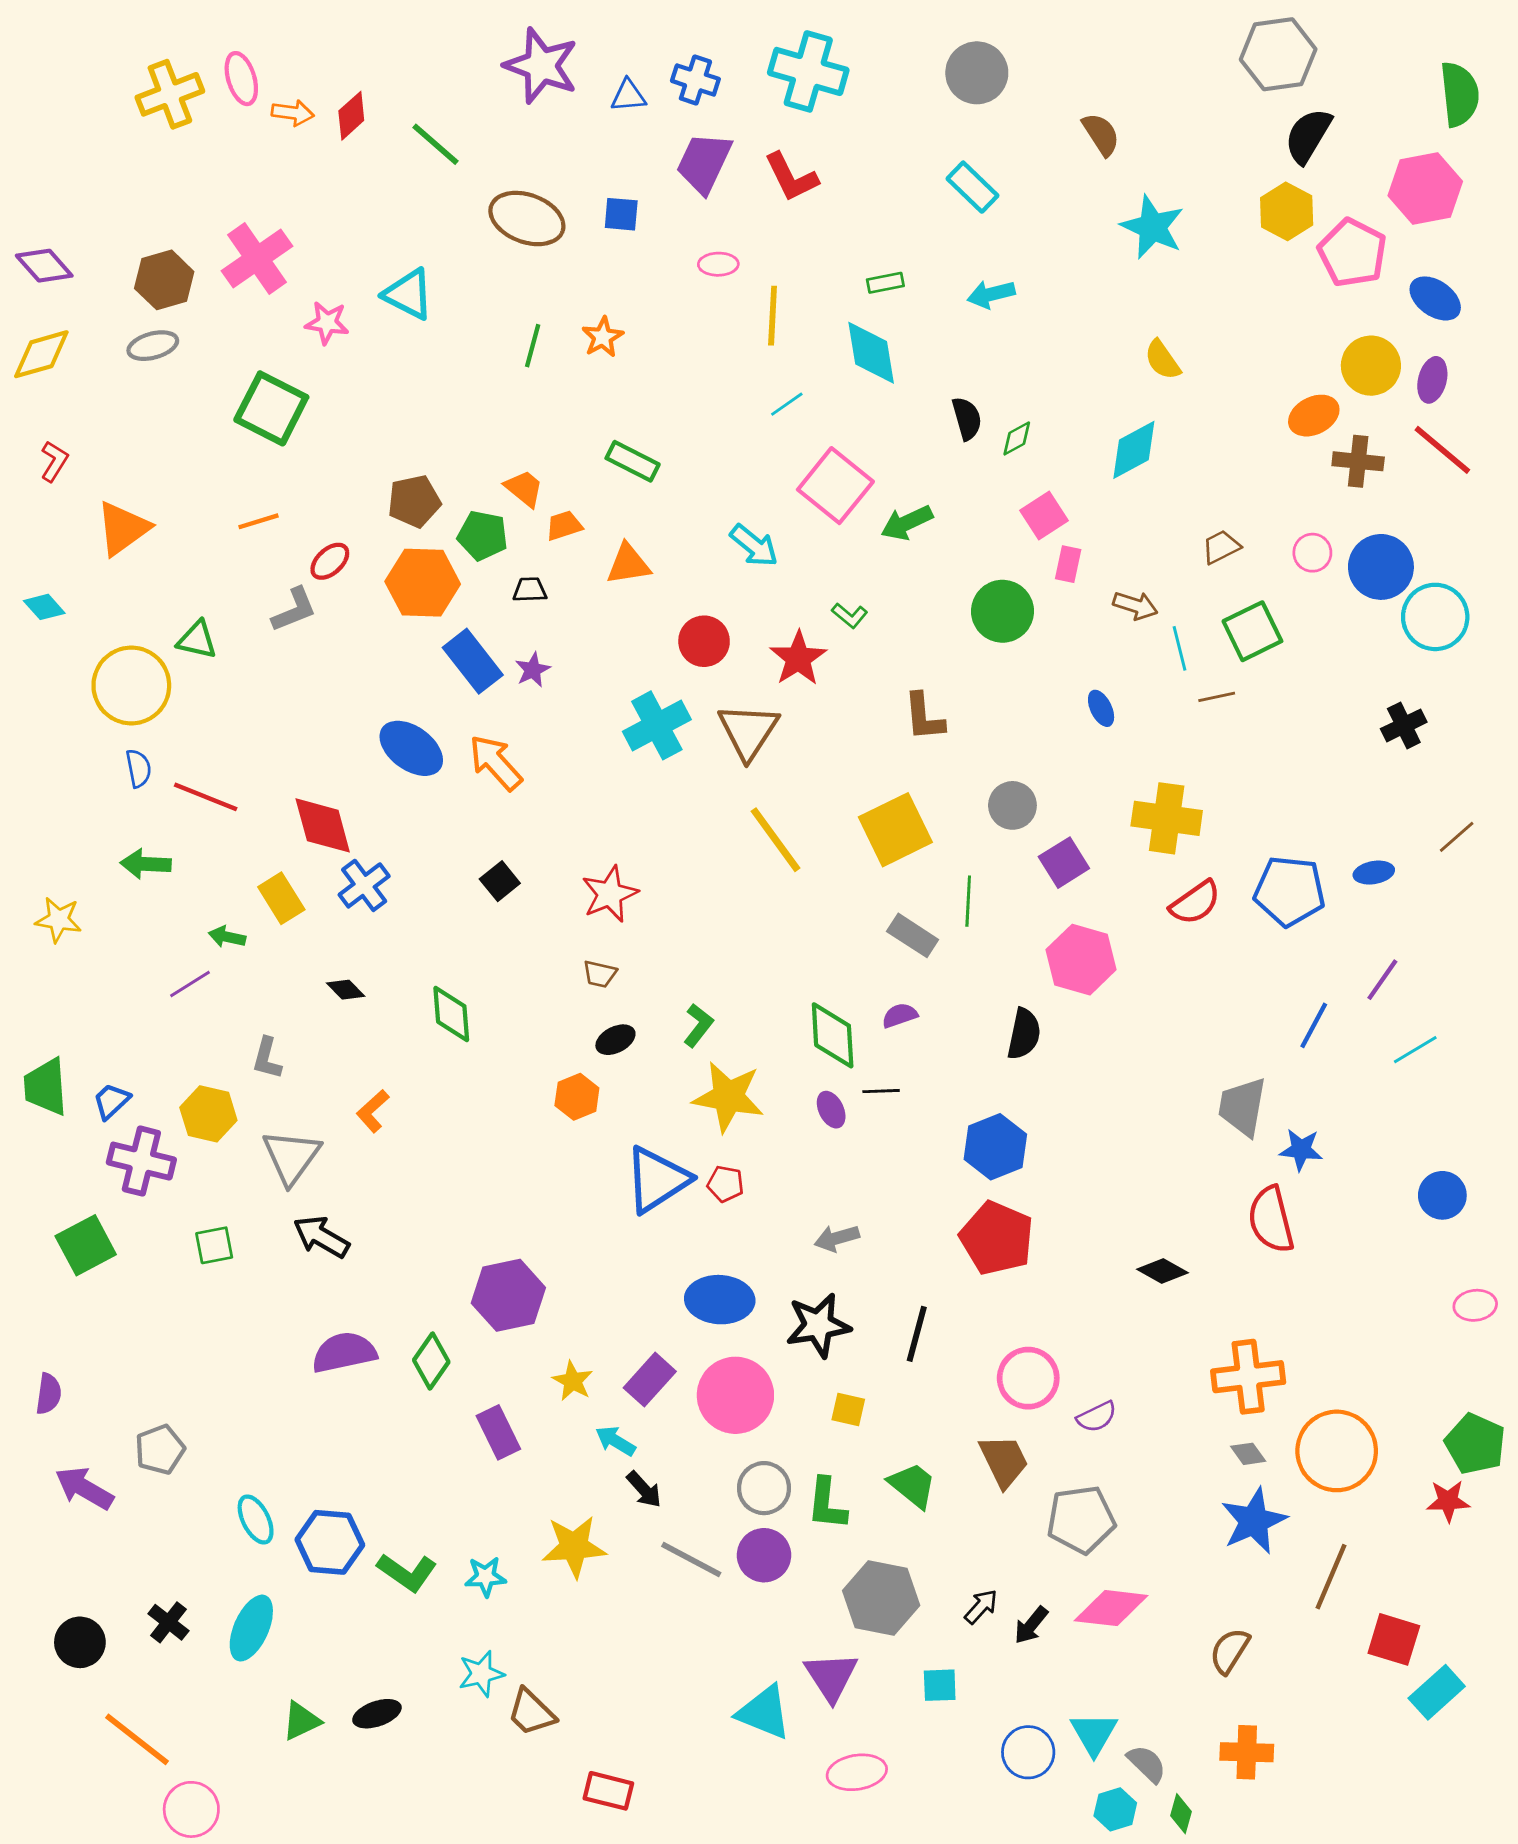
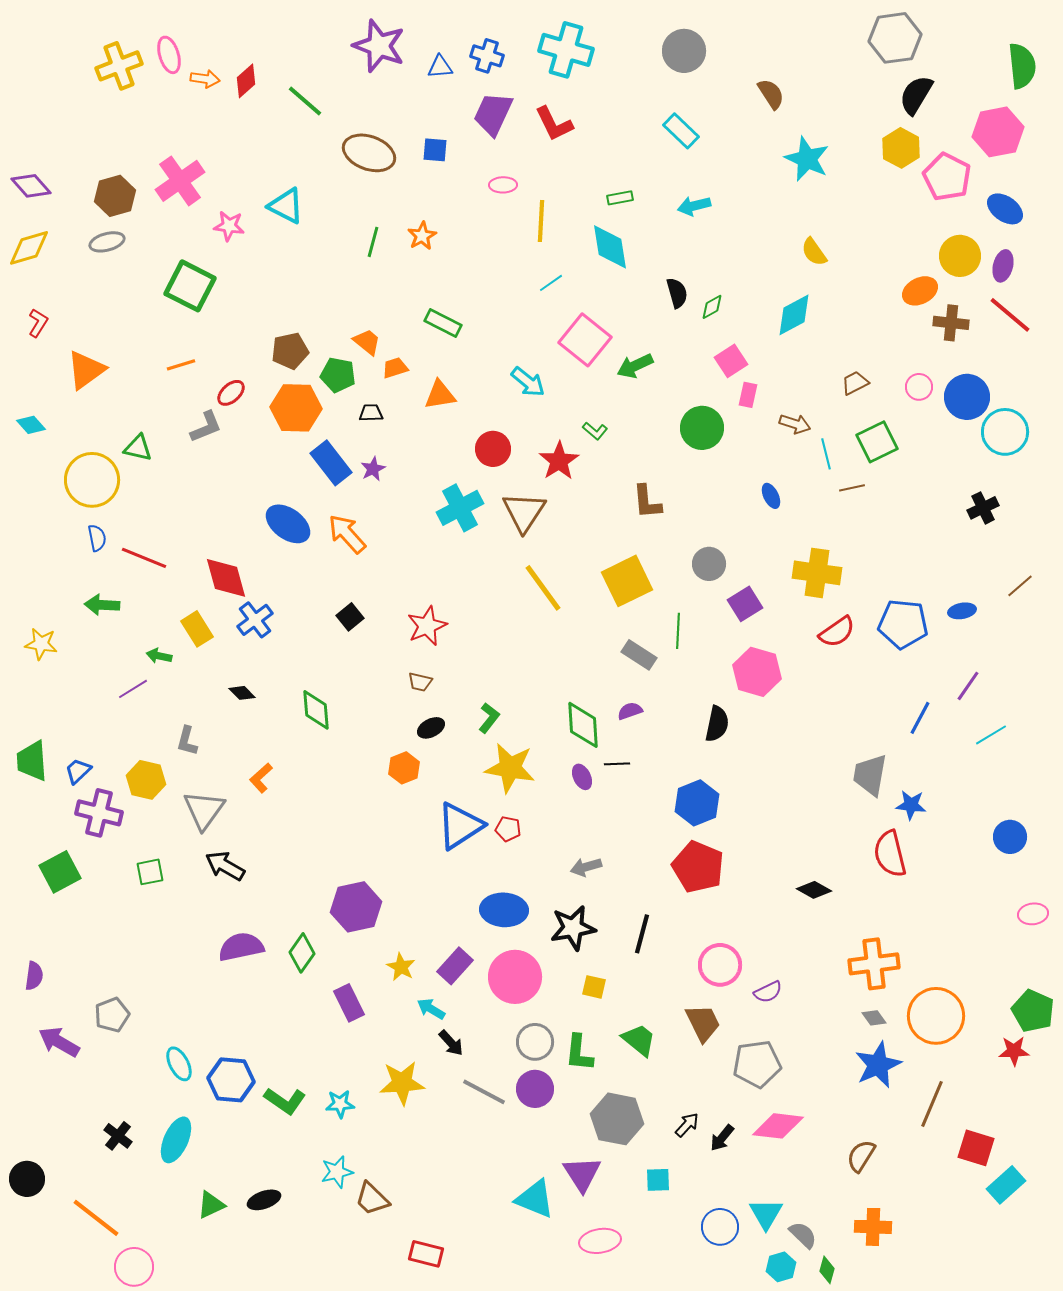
black circle: (80, 1642) -> (27, 1179), moved

